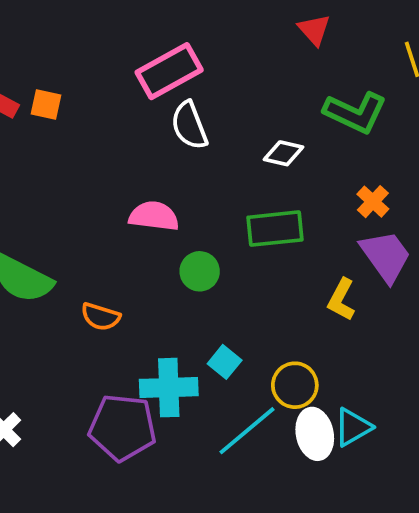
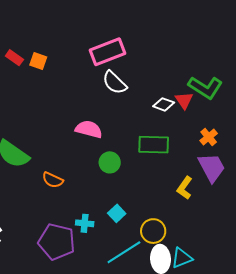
red triangle: (314, 30) -> (184, 100), moved
white semicircle: (189, 125) -> (114, 83), turned -32
cyan cross: (169, 388) -> (85, 223), size x0.6

